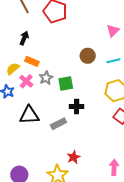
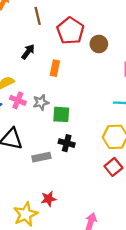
brown circle: (88, 56) -> (99, 44), moved
orange rectangle: (32, 61) -> (55, 68), moved, turned 64
pink cross: (26, 81) -> (18, 100), turned -32

